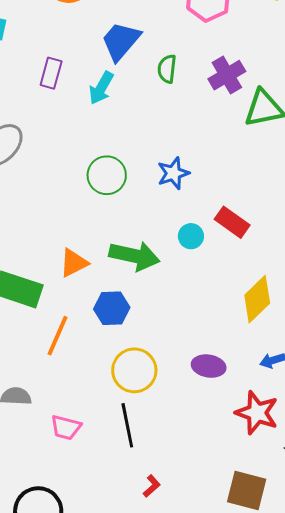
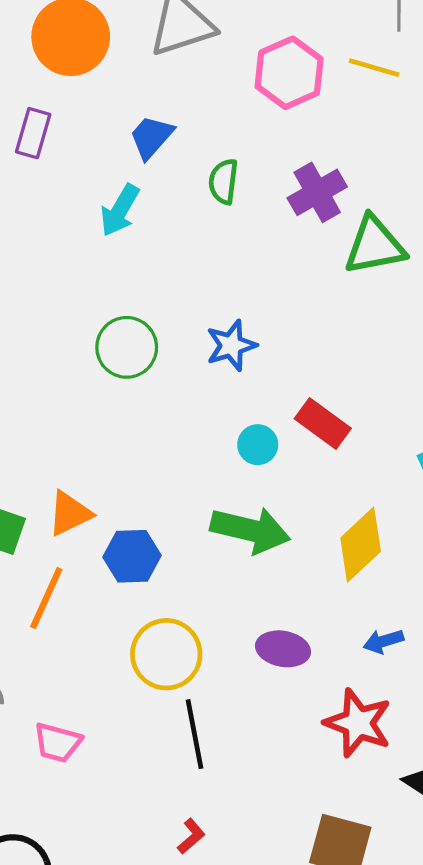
blue trapezoid: (121, 41) -> (151, 137), size x0.7
purple rectangle: (51, 73) -> (33, 133), moved
green arrow: (134, 256) -> (250, 530), moved
orange triangle: (74, 263) -> (70, 513), moved
black line: (127, 425) -> (194, 734), moved

